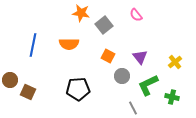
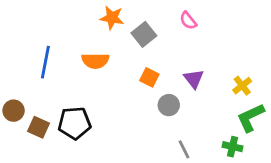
green L-shape: (148, 85) -> (251, 118), moved
black pentagon: (78, 89) -> (75, 123), moved
green cross: (172, 97) -> (233, 147), moved

